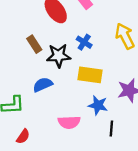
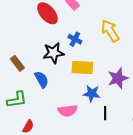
brown rectangle: (34, 44) -> (17, 63), moved
blue semicircle: (43, 85) -> (42, 80), turned 90

